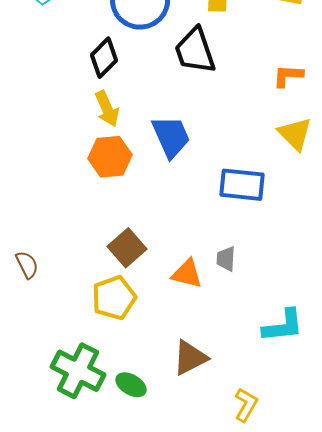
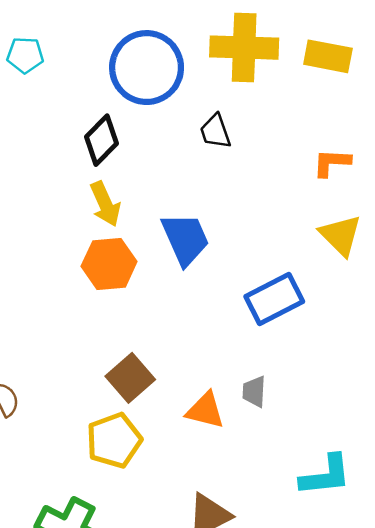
black trapezoid: (195, 51) -> (215, 131), size x0.6
blue rectangle: (242, 185) -> (274, 299), turned -33

